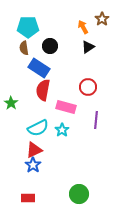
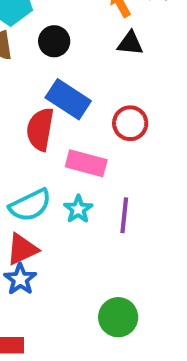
black triangle: (88, 47) -> (130, 43), turned 40
blue rectangle: (39, 68) -> (68, 99), moved
purple line: (96, 120) -> (124, 215), moved
green circle: (79, 194) -> (118, 317), moved

